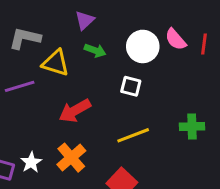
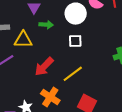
yellow line: (133, 135) -> (73, 74), moved

